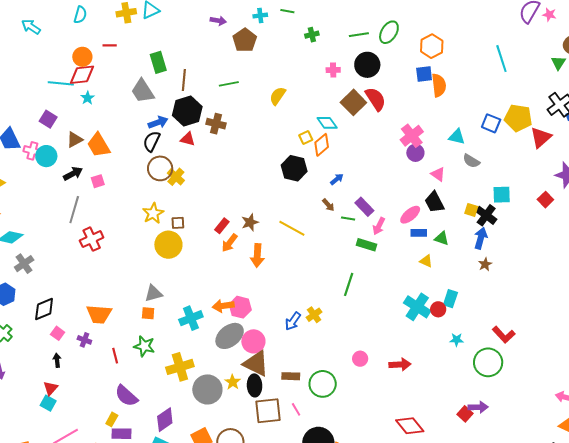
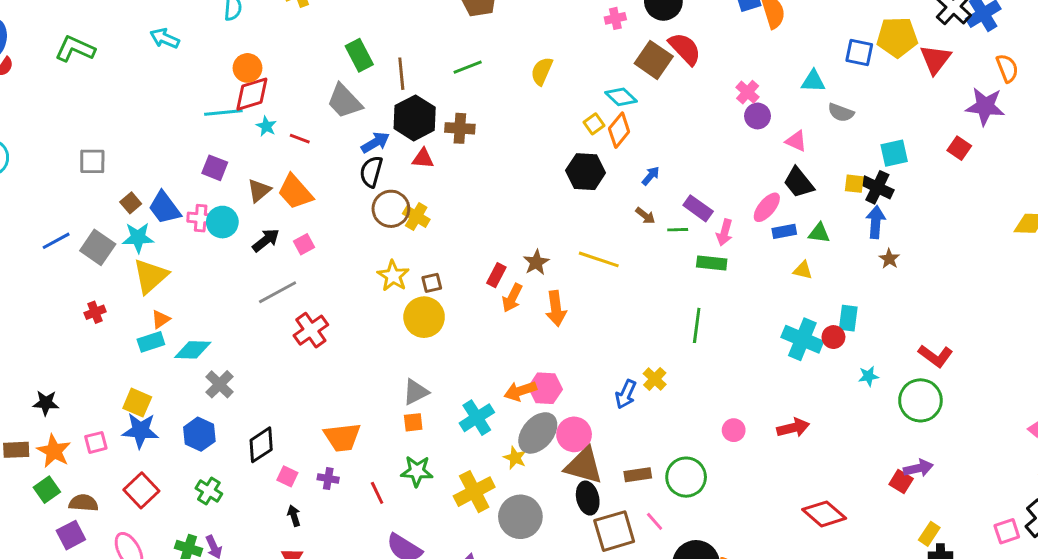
red line: (110, 45) -> (300, 139), moved, turned 32
pink cross: (412, 136) -> (748, 92), size x0.7
gray line: (74, 210) -> (278, 292), turned 56
yellow star: (233, 382) -> (515, 458), moved

